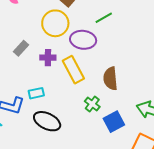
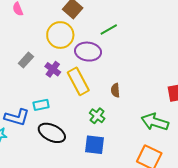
purple cross: (48, 58) -> (53, 69), turned 35
brown semicircle: (110, 78) -> (115, 90), size x0.6
blue square: (114, 122) -> (95, 145), moved, turned 35

